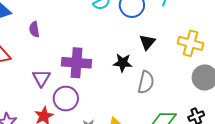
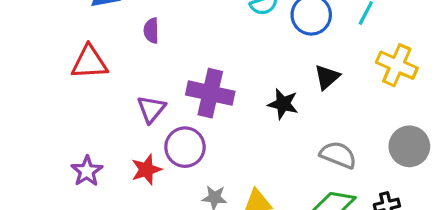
yellow cross: (190, 43) -> (397, 65), moved
gray semicircle: (146, 82) -> (338, 155), moved, turned -90

